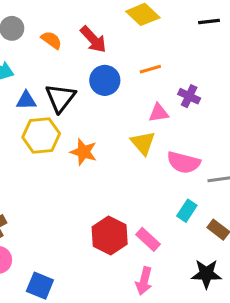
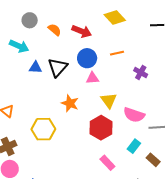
red arrow: (93, 39) -> (82, 31), turned -30
pink triangle: (159, 113) -> (92, 78), moved
yellow hexagon: (41, 135) -> (43, 129), moved
red hexagon: (110, 236) -> (101, 128), moved

